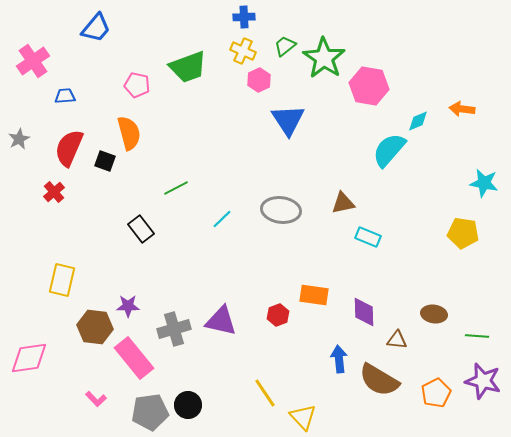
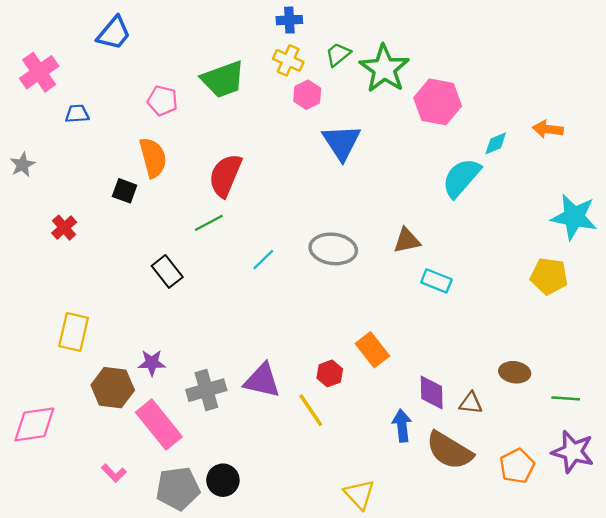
red semicircle: (69, 148) -> (225, 175), moved
cyan star: (484, 183) -> (574, 217), size x1.4
orange rectangle: (314, 295) -> (372, 350), turned 44
purple diamond: (364, 312) -> (432, 392), moved
yellow line: (265, 393) -> (311, 410), moved

